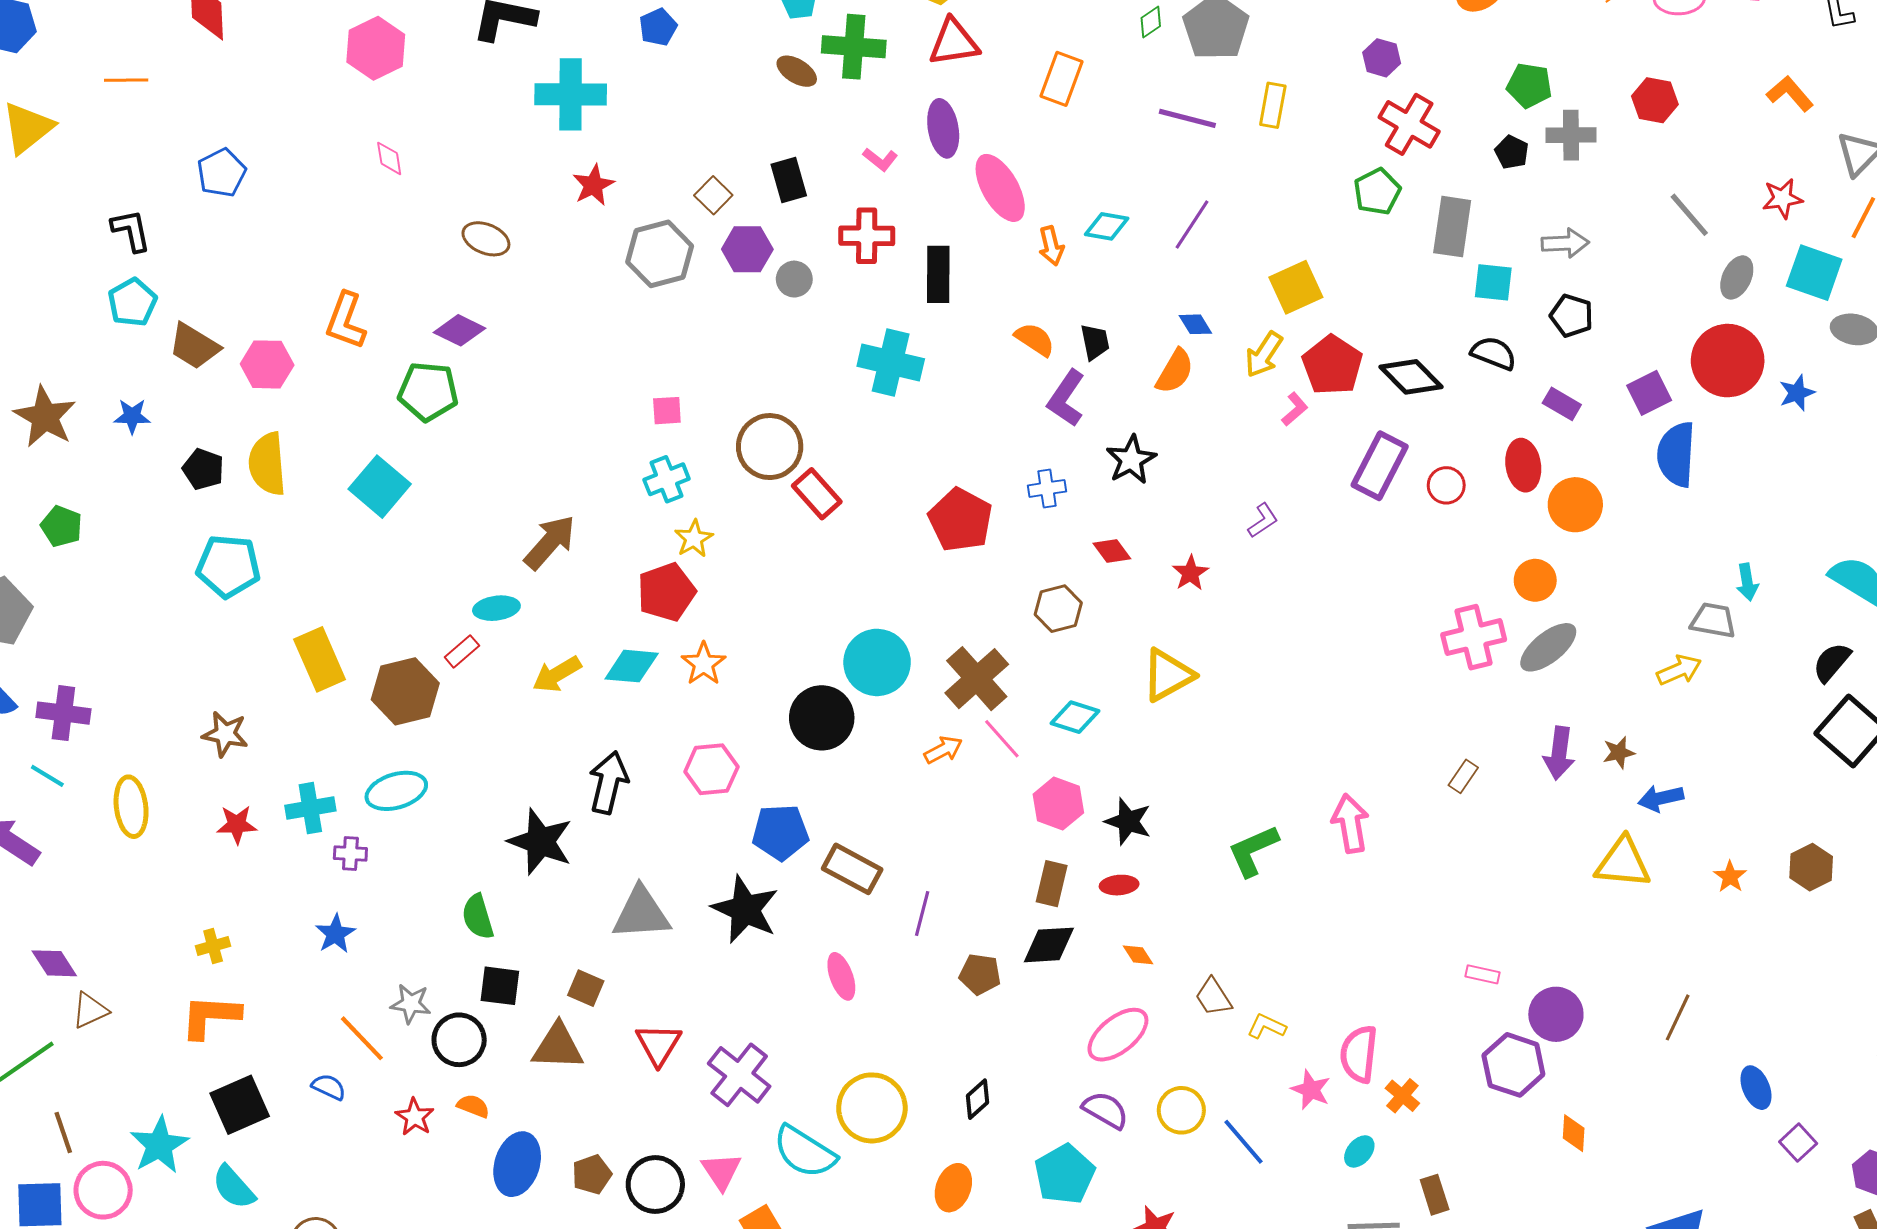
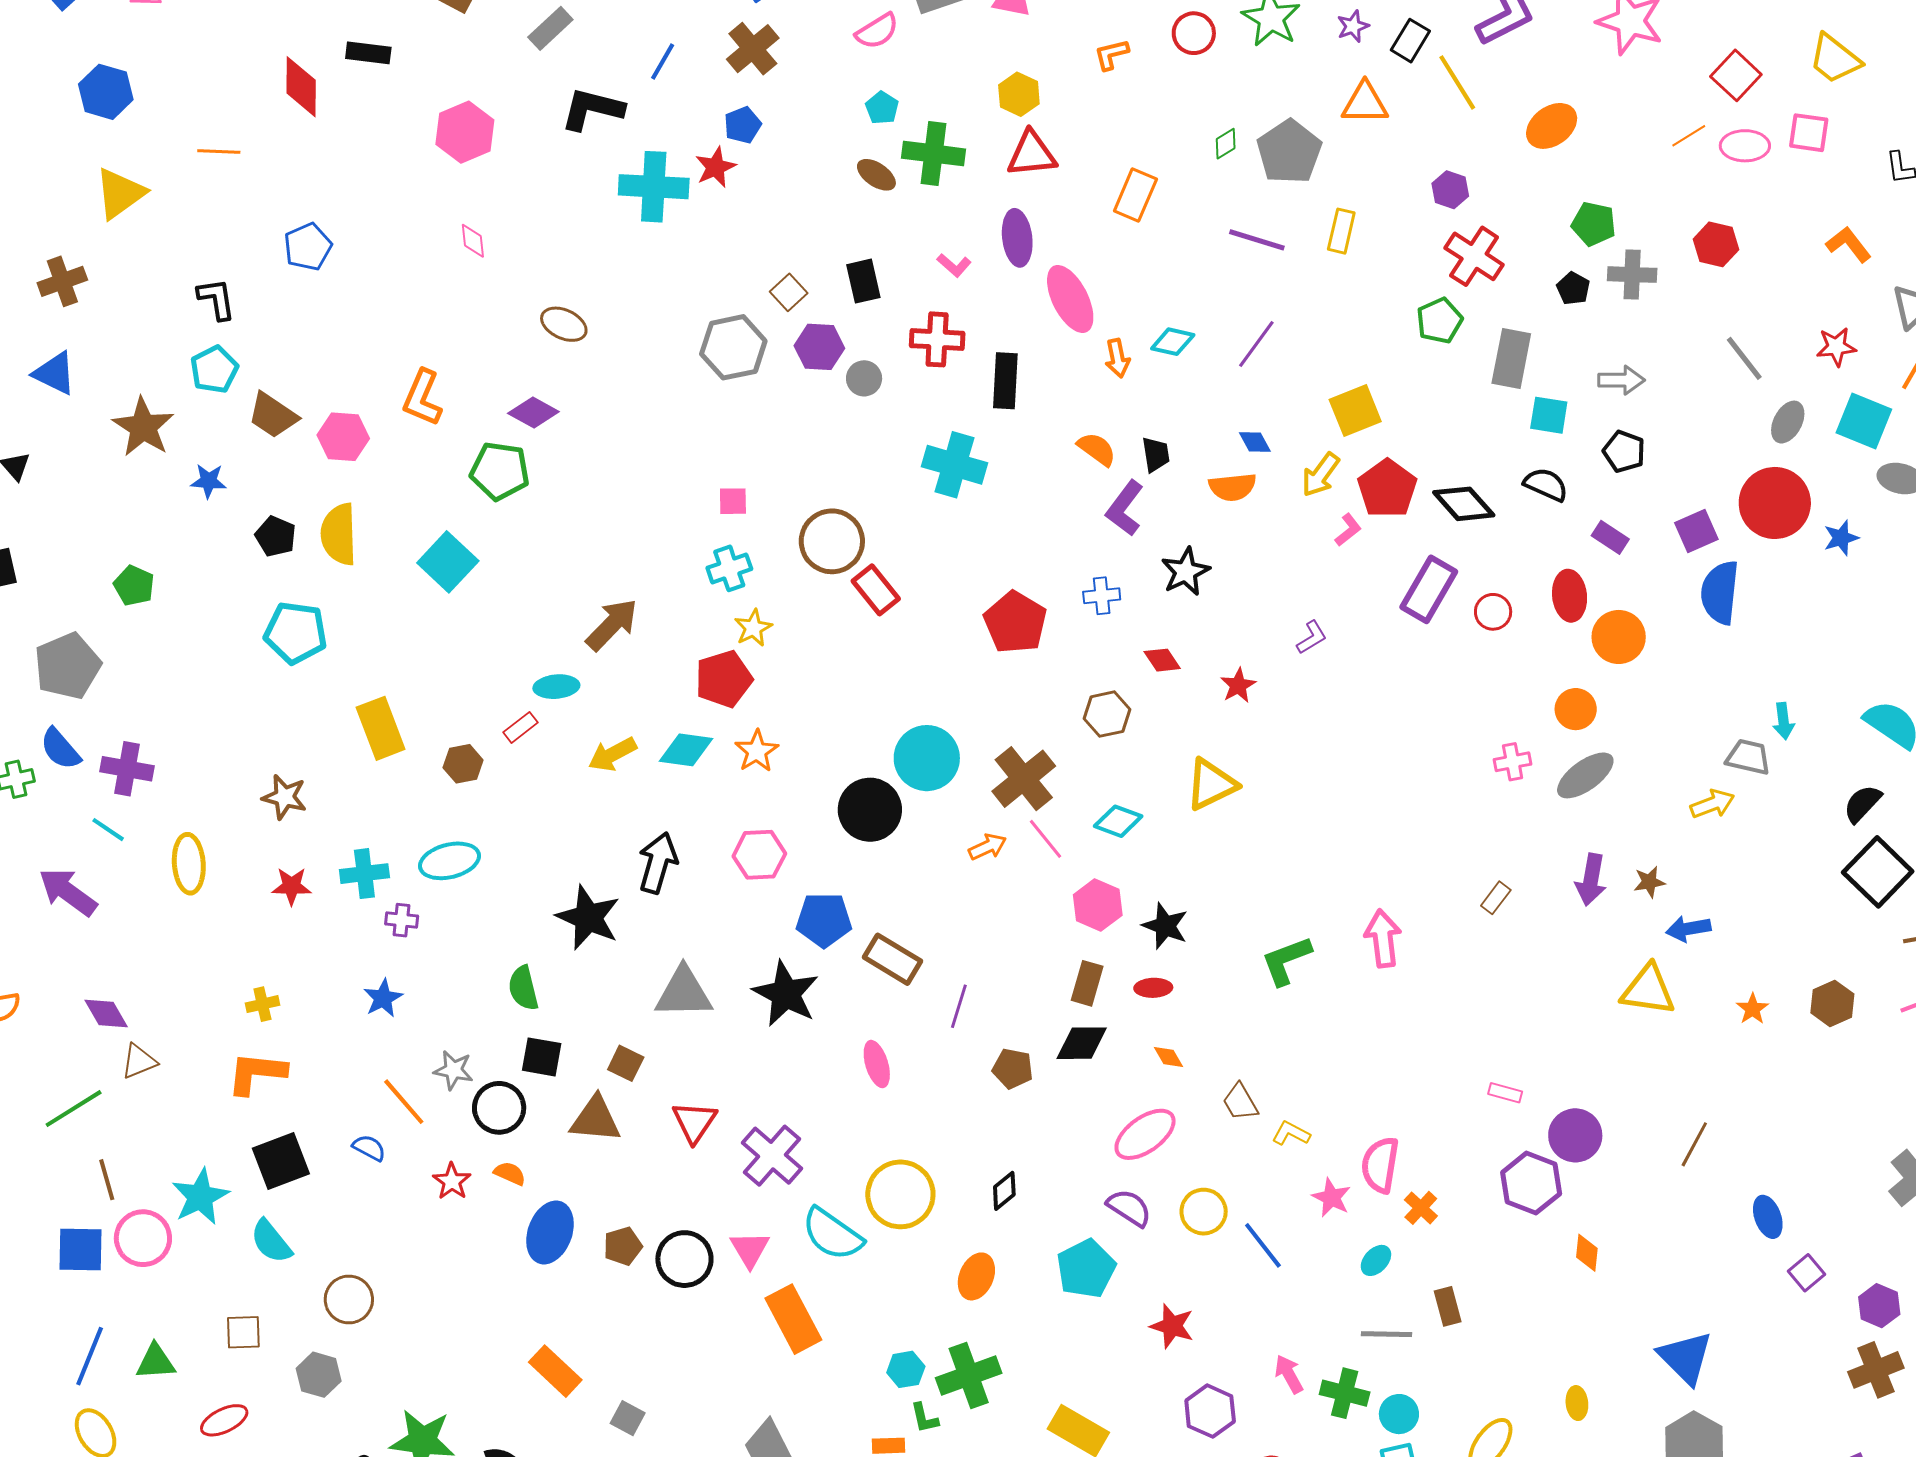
red star: (593, 185) -> (716, 167), moved
orange semicircle: (1175, 371) -> (1232, 487), turned 51
brown star: (45, 417) -> (143, 427), moved
pink cross: (1474, 637) -> (1513, 762), size x0.6
brown hexagon: (405, 691) -> (463, 764), size x0.6

